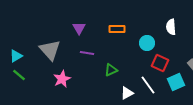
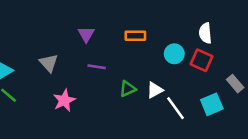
gray triangle: (50, 50) -> (49, 63), size x0.7
red square: (160, 63) -> (201, 60), moved
white triangle: (127, 93) -> (155, 90), moved

